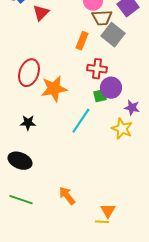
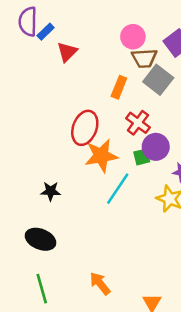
red cross: (97, 69) -> (138, 123), turned 30
red ellipse: (29, 73) -> (85, 128), moved
orange star: (54, 89) -> (101, 156), moved
green line: (21, 200) -> (42, 289), turned 55

